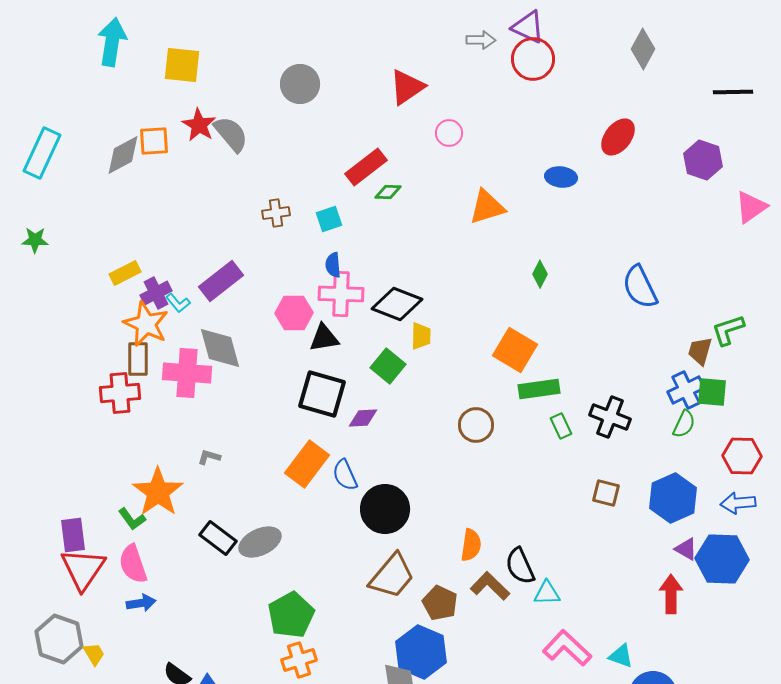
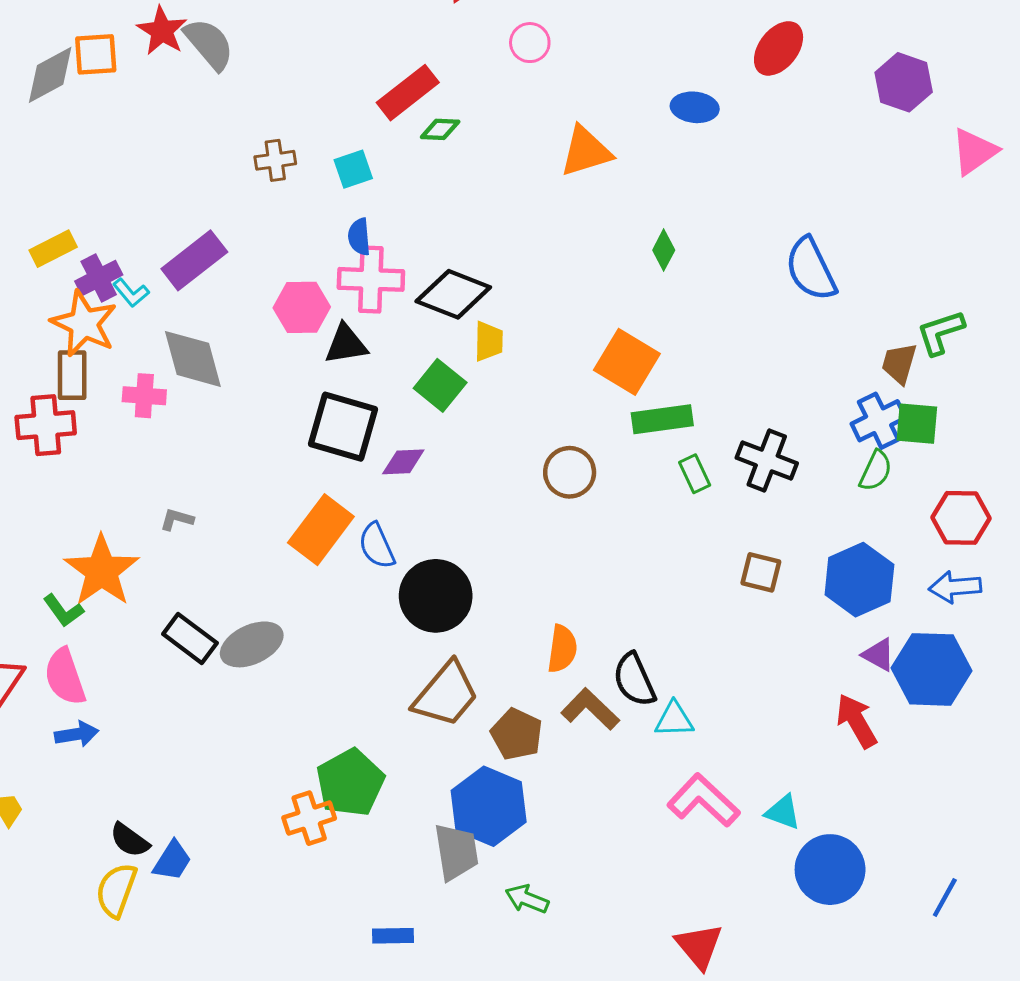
pink cross: (187, 373) -> (144, 396), size x0.6
red arrow: (671, 594) -> (857, 721), turned -30
green pentagon: (291, 615) -> (350, 783), moved

